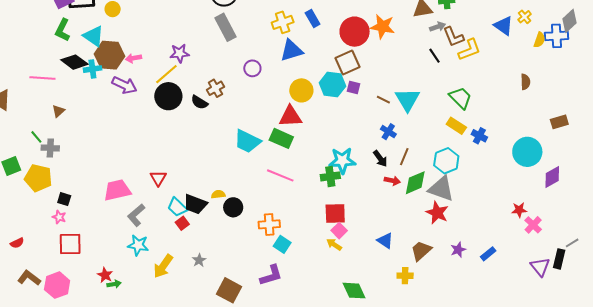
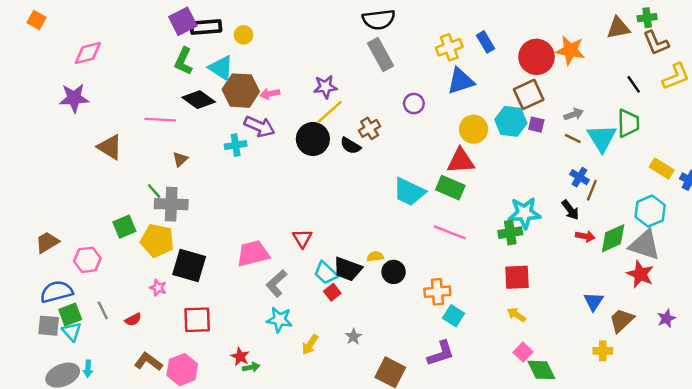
gray arrow: (438, 27) -> (574, 114), moved
brown L-shape: (454, 37) -> (656, 43), moved
cyan cross: (92, 69) -> (236, 145), moved
yellow line: (166, 74) -> (329, 112), moved
green trapezoid: (460, 98) -> (628, 123), moved, turned 45
gray cross: (50, 148) -> (171, 204), size x1.5
brown line: (404, 157) -> (592, 190), moved
black square: (64, 199) -> (189, 265), size x2.0
pink star: (59, 217) -> (158, 288), moved
pink square: (339, 231) -> (523, 352), moved
blue triangle: (385, 241) -> (594, 301), moved, turned 30
yellow arrow: (163, 266) -> (310, 345), size x0.7

